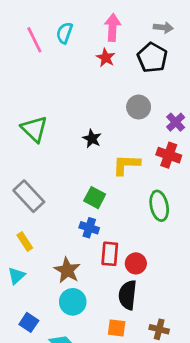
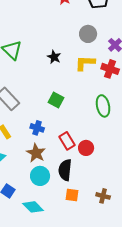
yellow L-shape: (126, 165) -> (85, 63), moved
blue cross: (89, 228) -> (37, 128), moved
red rectangle: (110, 254) -> (67, 141), turned -36
black semicircle: (128, 295) -> (65, 170), moved

